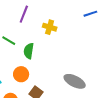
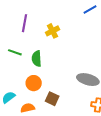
yellow cross: (50, 27) -> (52, 31), turned -32

